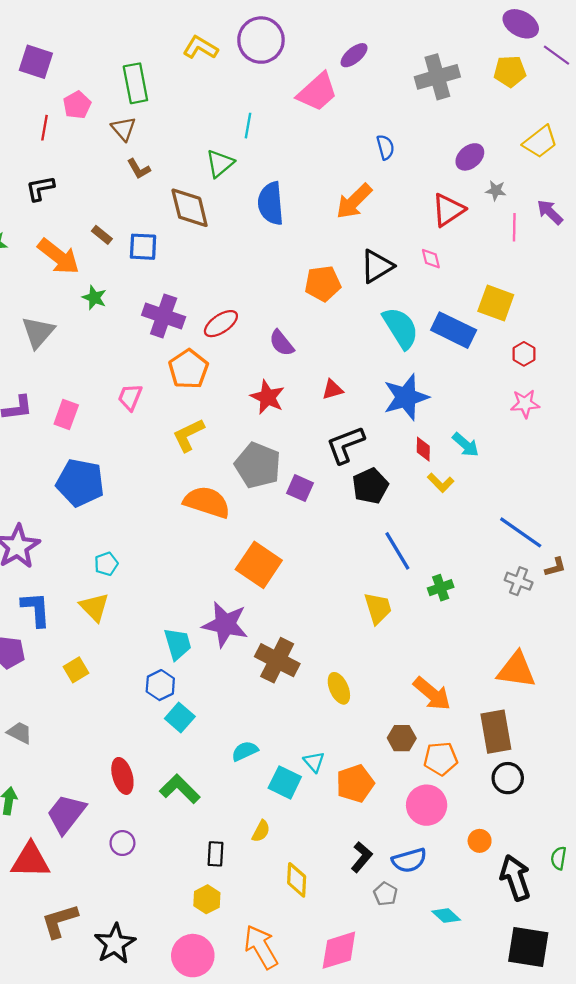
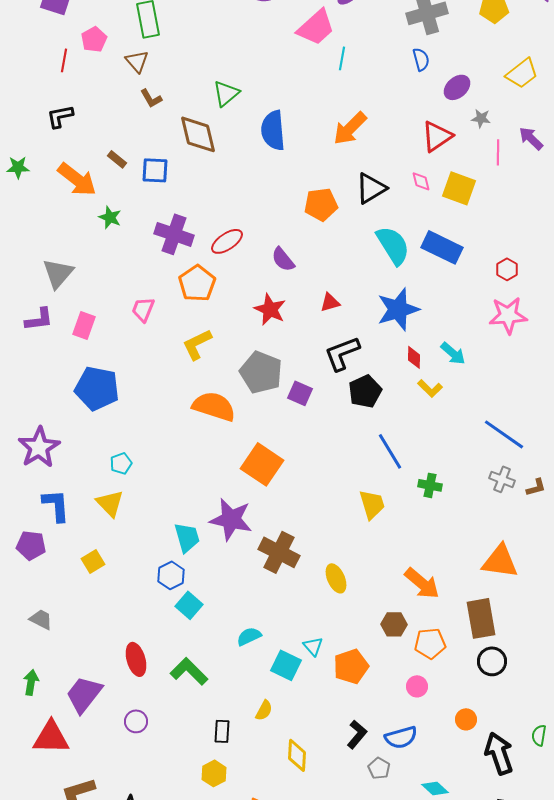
cyan line: (248, 126) -> (342, 58), moved
blue semicircle: (385, 147) -> (421, 59), moved
yellow square: (496, 303) -> (459, 188), moved
gray triangle: (38, 332) -> (58, 273), moved
pink star: (525, 404) -> (508, 315), size x1.4
brown L-shape: (555, 567) -> (536, 487), moved
green cross: (441, 588) -> (430, 485), turned 30
pink circle: (427, 805) -> (417, 686), size x0.6

